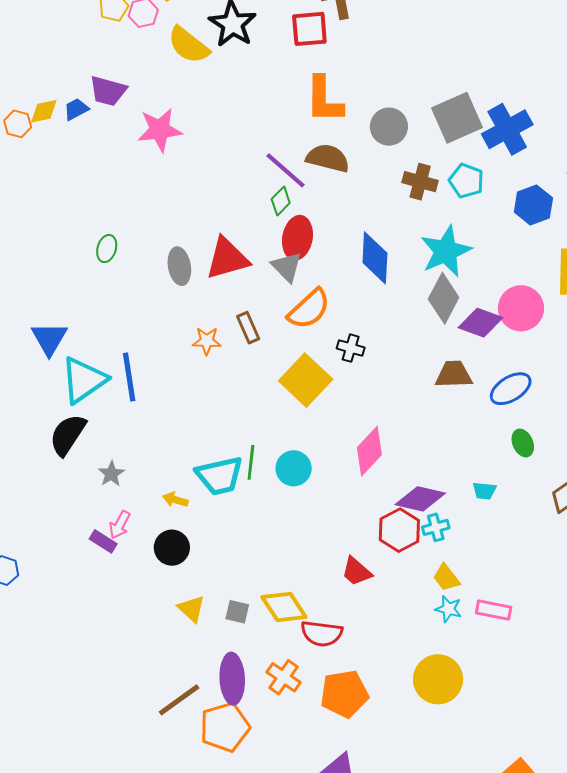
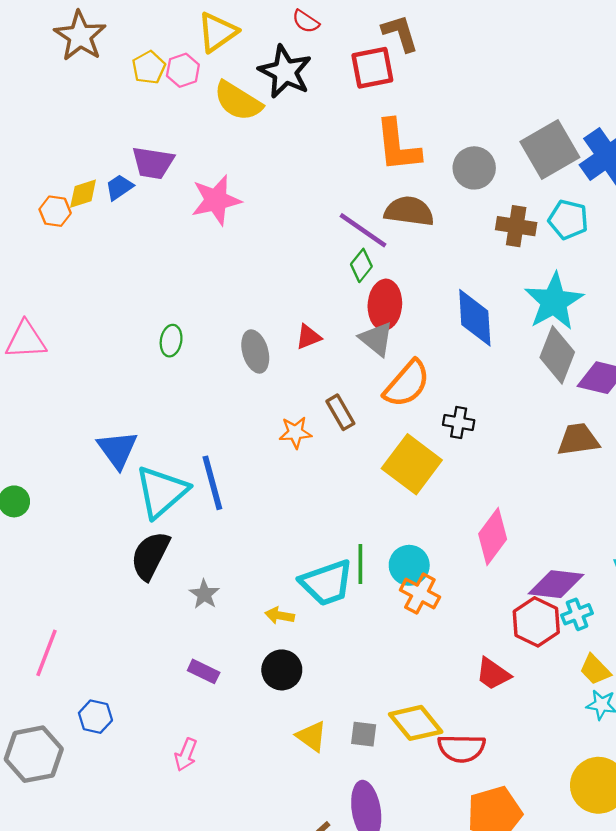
red triangle: (227, 258) -> (308, 337), size x0.5
pink arrow: (120, 525) -> (186, 755), moved
orange cross: (284, 677) -> (420, 593), moved

